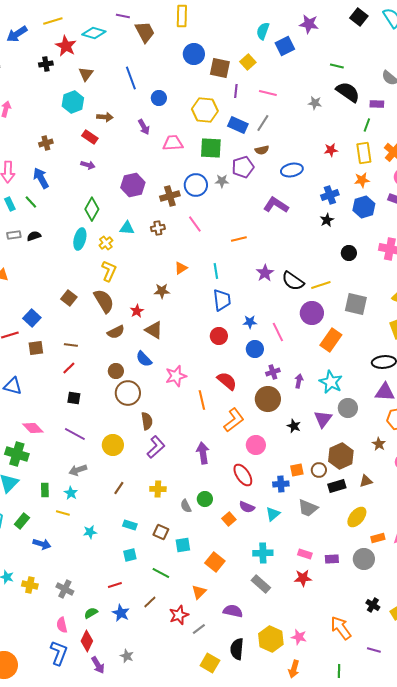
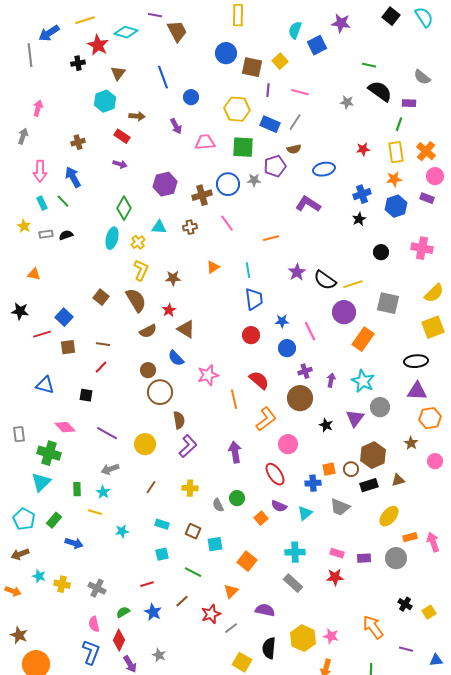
yellow rectangle: (182, 16) -> (238, 15), moved
brown star: (162, 291) -> (173, 278), moved
black square: (74, 398) -> (86, 395), moved

